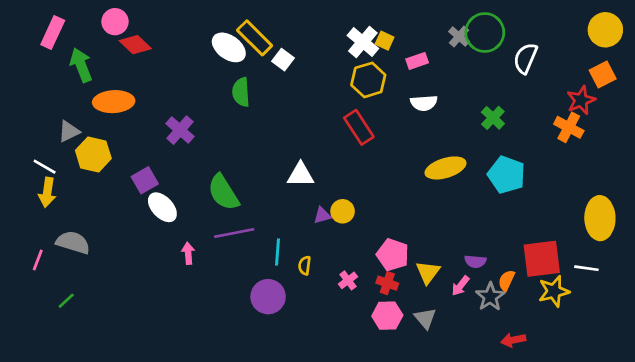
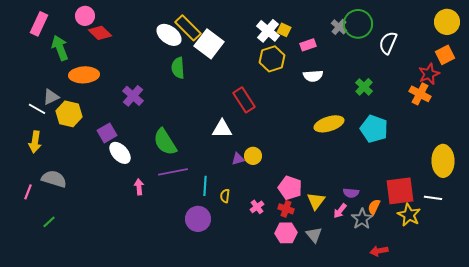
white square: (283, 60) -> (209, 44), size x1.8
red rectangle: (359, 127) -> (244, 100), moved
white line: (45, 167) -> (37, 109), moved
yellow star: (554, 291) -> (409, 215), turned -30

